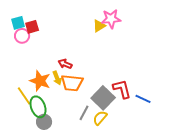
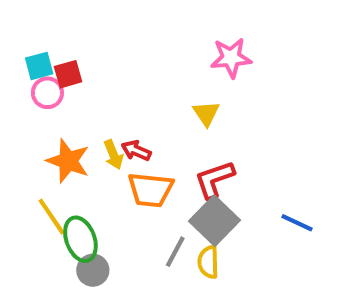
yellow triangle: (99, 26) -> (206, 113), moved, turned -32
yellow arrow: (57, 78) -> (113, 155), moved
orange star: (40, 81) -> (68, 161), moved
red L-shape: (122, 89) -> (214, 179), moved, turned -95
yellow semicircle: (100, 118) -> (208, 262), turned -42

